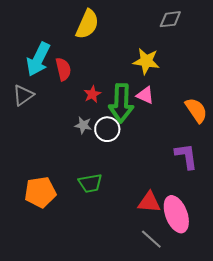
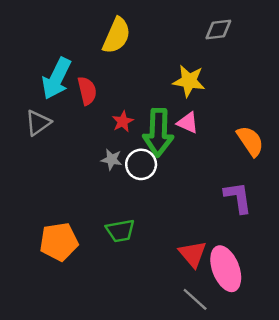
red triangle: (149, 202) -> (193, 254), turned 45

